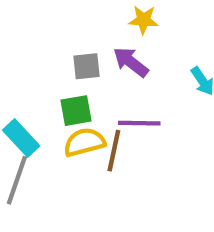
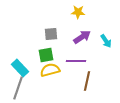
purple arrow: (131, 62) -> (82, 37), moved, turned 108
brown line: (114, 151) -> (87, 81), moved

